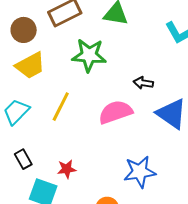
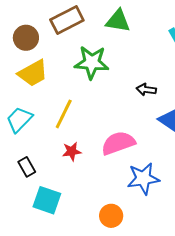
pink semicircle: (115, 112) -> (118, 143), moved
red star: (67, 169) -> (72, 151), moved

